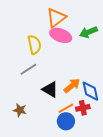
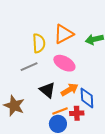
orange triangle: (56, 18) -> (64, 34), moved
pink ellipse: (61, 35) -> (64, 63), moved
brown star: (20, 110) -> (14, 106), size x1.5

